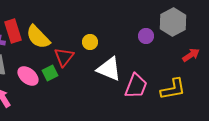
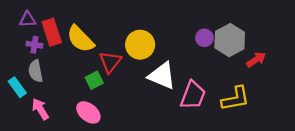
gray hexagon: (173, 22) -> (230, 40), moved
yellow circle: (90, 42) -> (140, 45), size x1.6
pink ellipse: (28, 76) -> (88, 112), moved

